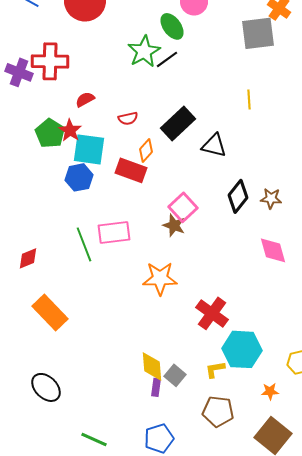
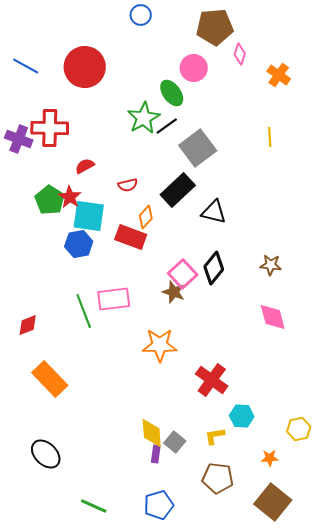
gray square: (258, 33) -> (198, 148), moved, turned -30
yellow line: (249, 99) -> (270, 137), moved
black diamond: (238, 196) -> (214, 268), moved
cyan hexagon: (242, 349) -> (242, 416), size x0.6

